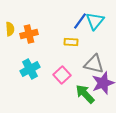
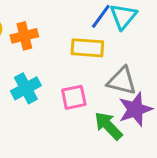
yellow rectangle: (71, 42) -> (87, 48), size x1.5
pink square: (62, 75) -> (74, 97), turned 30

